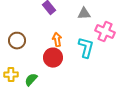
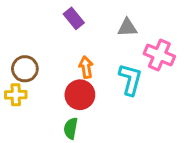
yellow cross: (11, 75) -> (16, 95), moved
green semicircle: (31, 80) -> (71, 128), moved, turned -32

